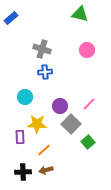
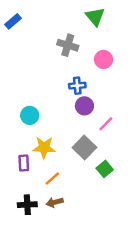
green triangle: (80, 14) -> (95, 17), turned 36
gray cross: (42, 49) -> (68, 45), moved
blue cross: (45, 72) -> (77, 86), moved
purple circle: (60, 106) -> (84, 106), moved

